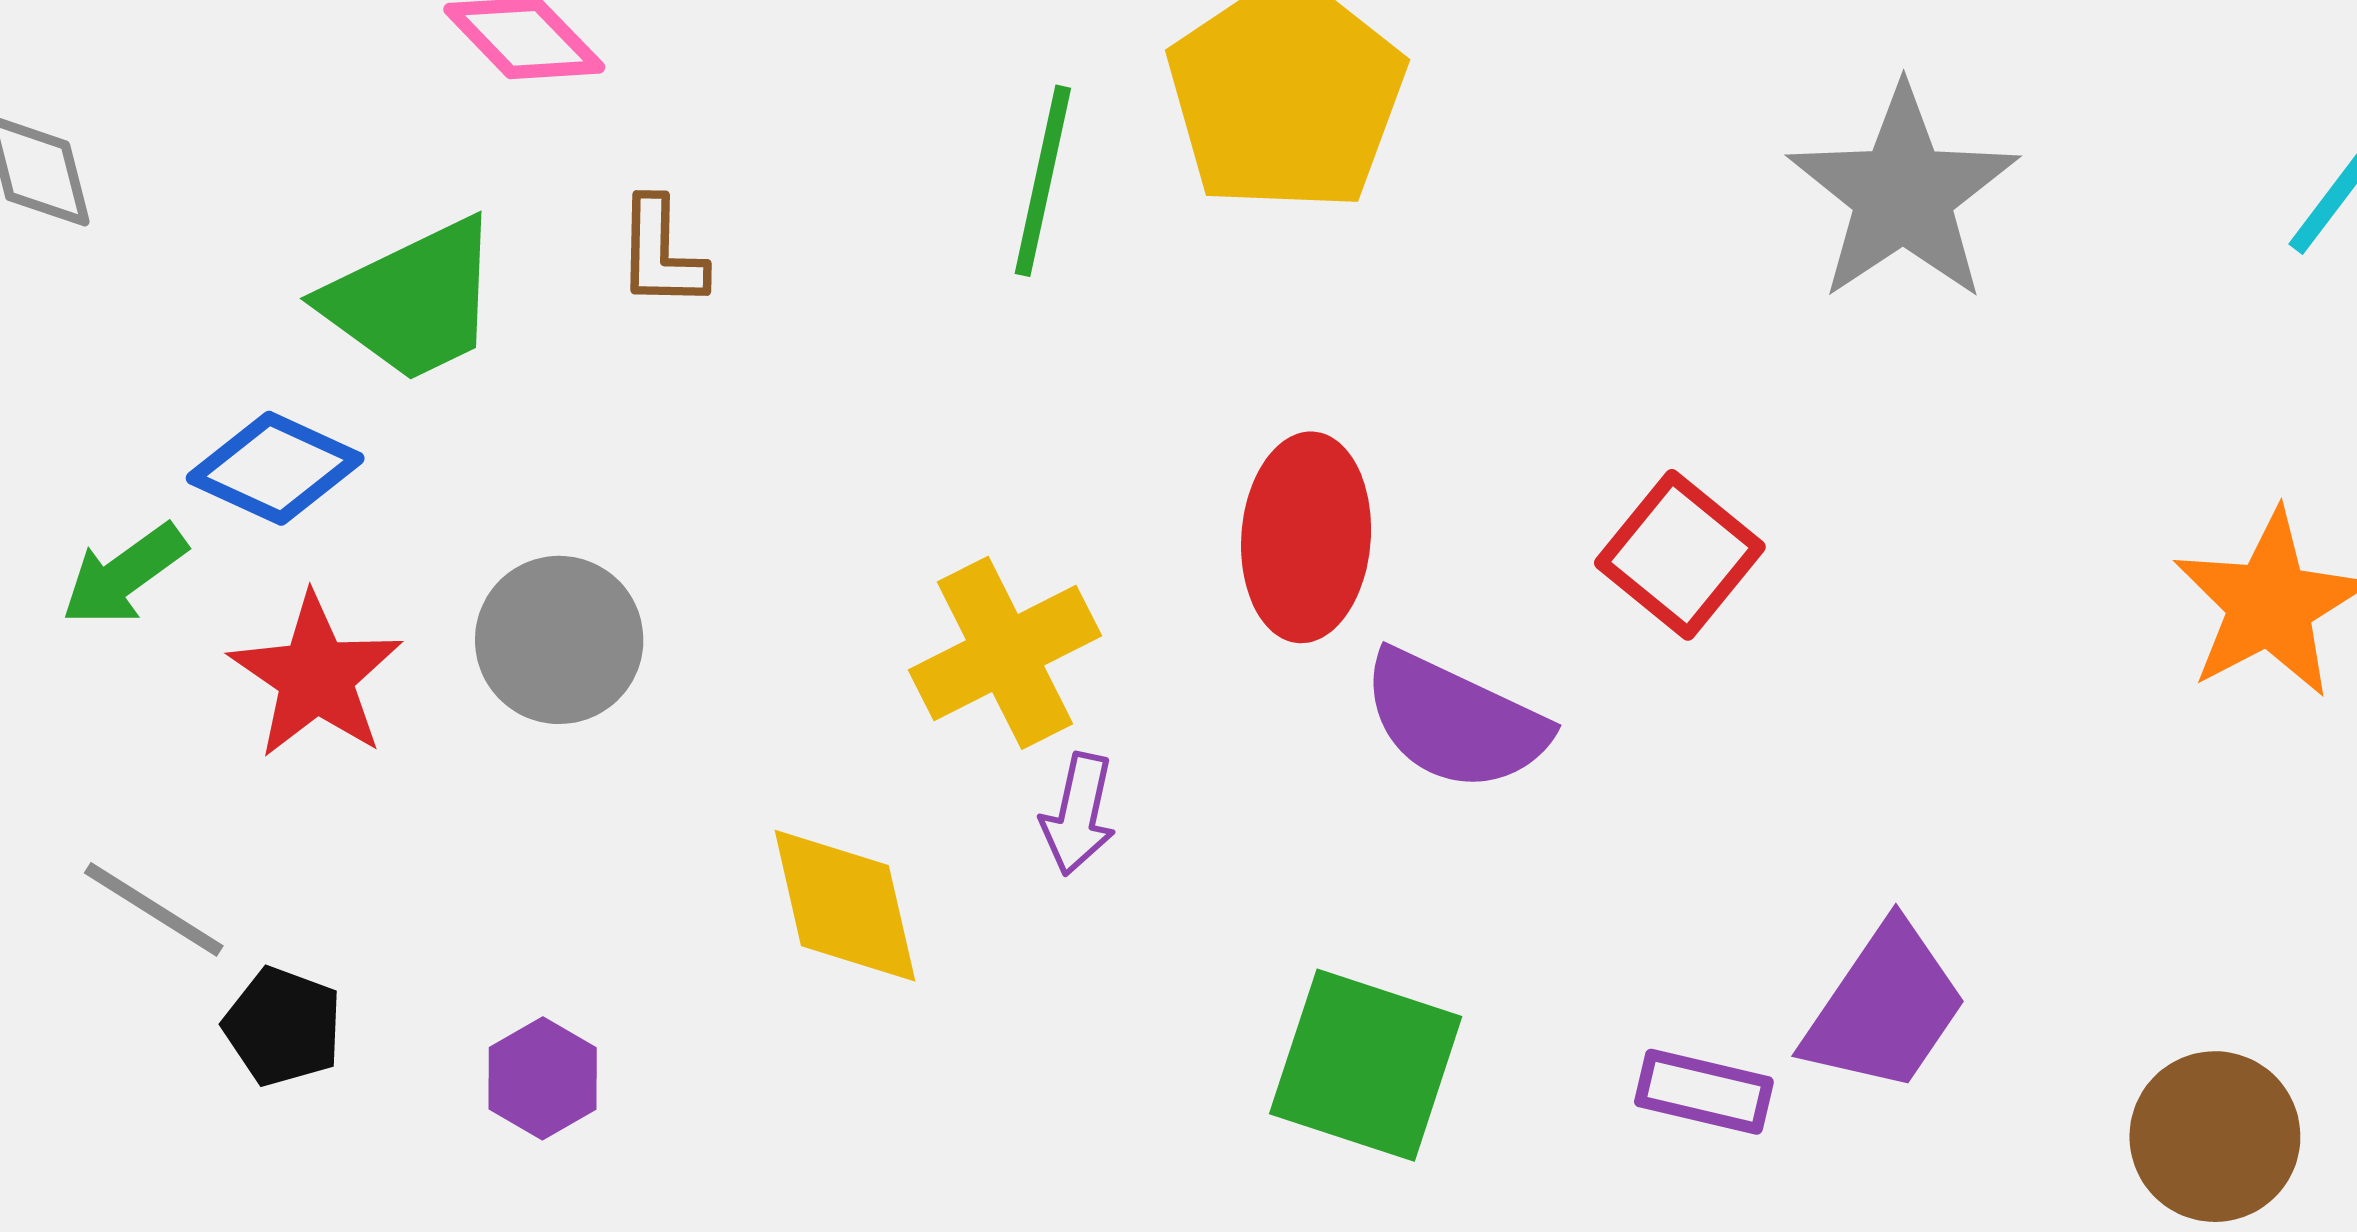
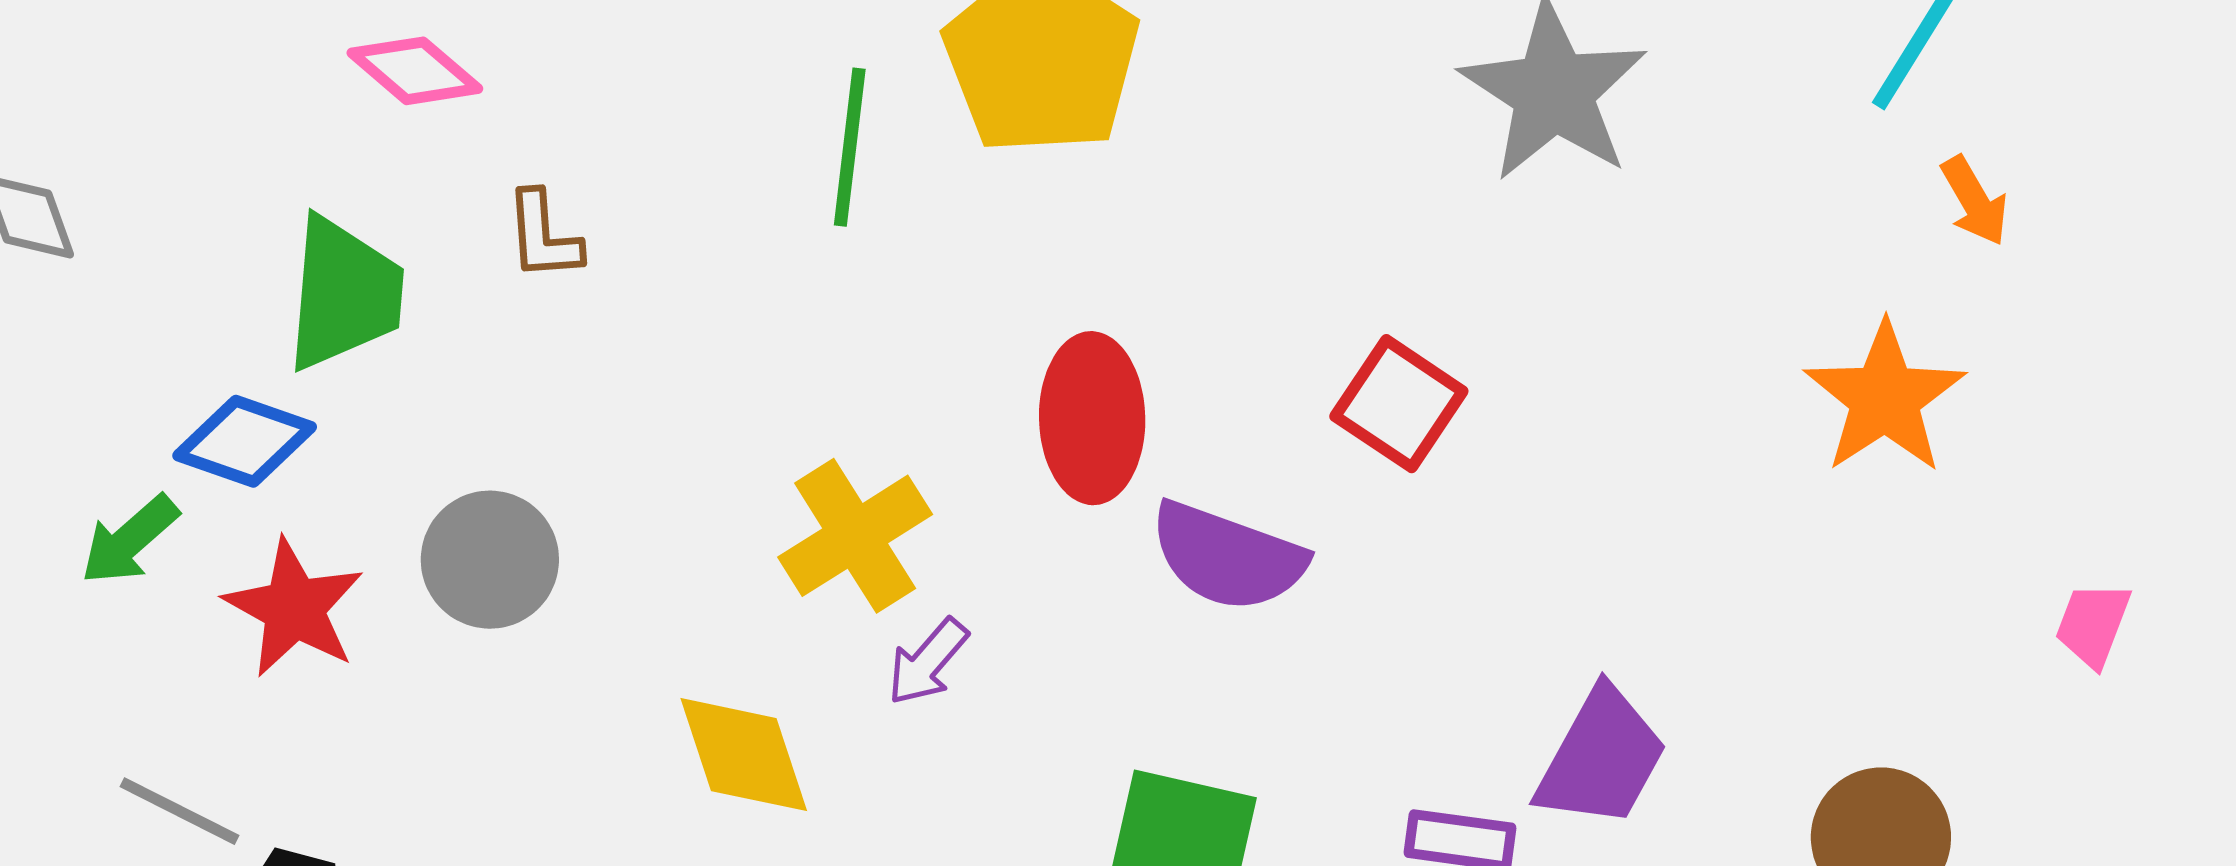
green trapezoid: (413, 300) -> (344, 294), turned -54
purple arrow: (1078, 814) -> (928, 662), turned 34

